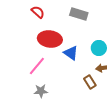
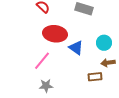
brown rectangle: (90, 82) -> (95, 77), turned -64

